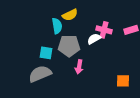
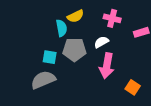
pink cross: (104, 30) -> (112, 18), moved
pink arrow: (79, 67) -> (107, 66), moved, size x1.6
orange square: (123, 81) -> (133, 87), turned 32

